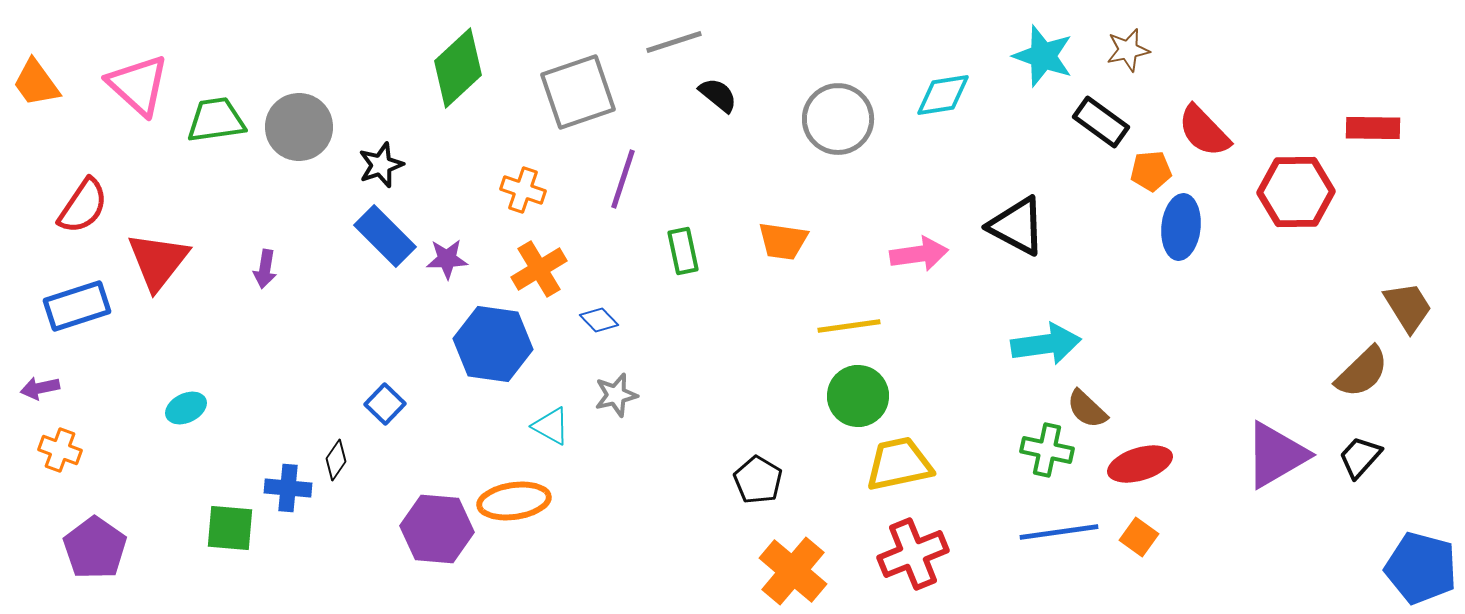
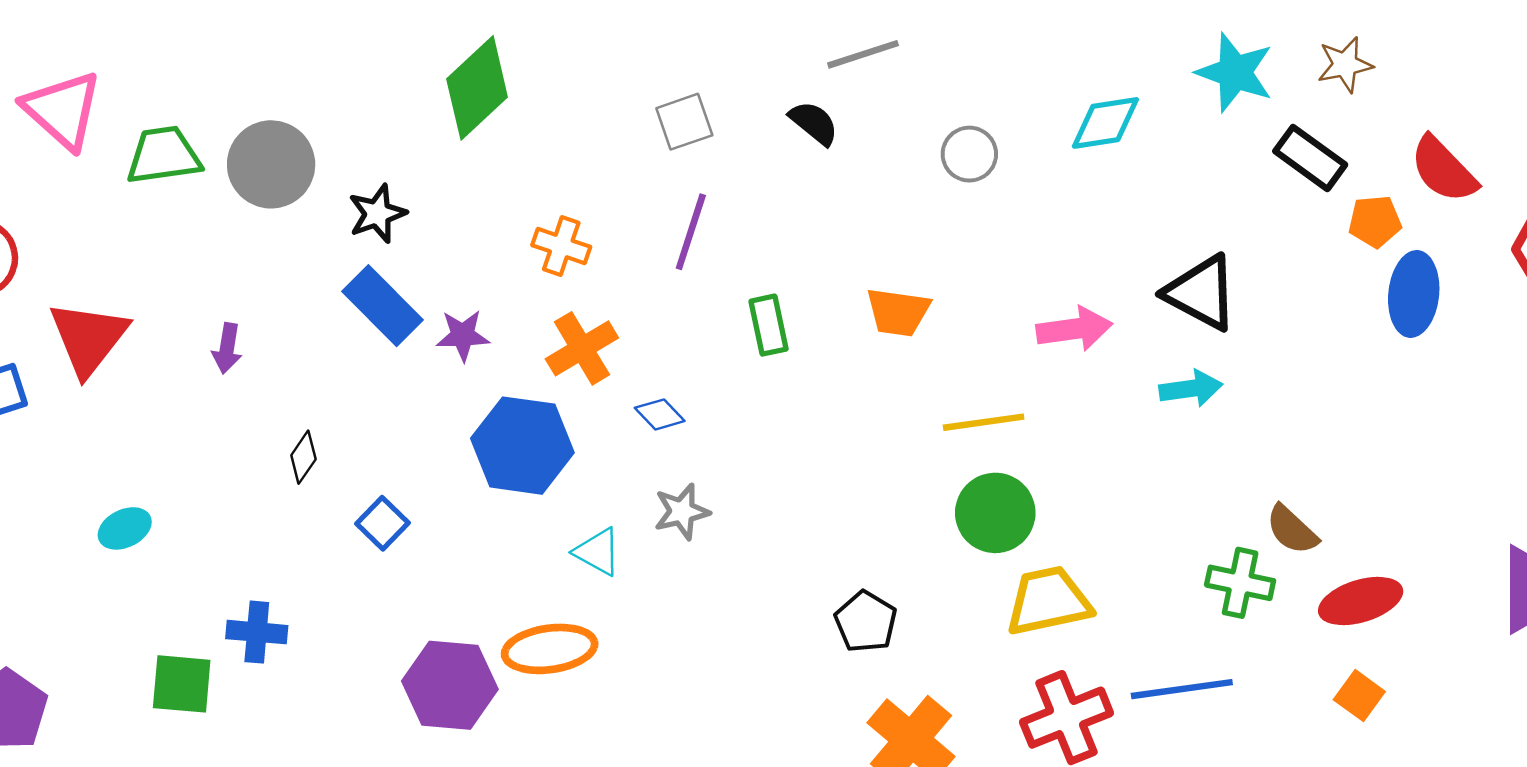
gray line: (674, 42) -> (863, 54), moved
gray square: (578, 92) -> (684, 122), moved, size x0.6
gray circle: (838, 119) -> (969, 154), size x0.6
cyan arrow: (1046, 344) -> (1191, 389), moved, size x0.7
black diamond: (336, 460) -> (303, 457), moved
blue line: (1059, 532) -> (1182, 689), moved

